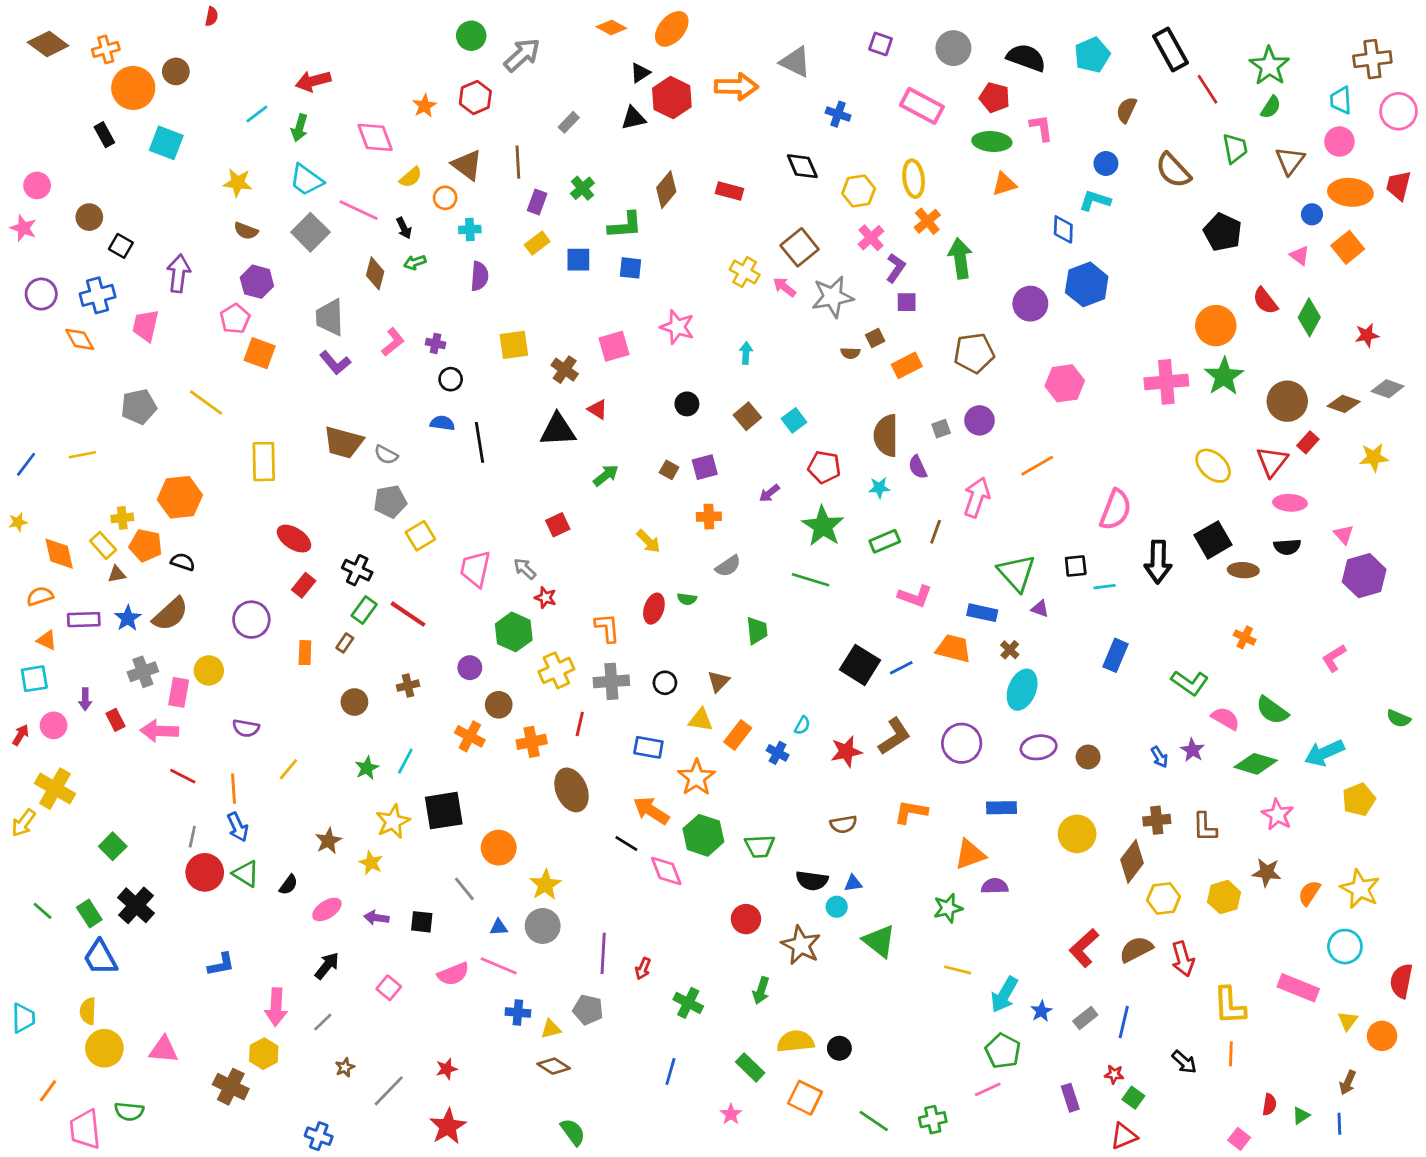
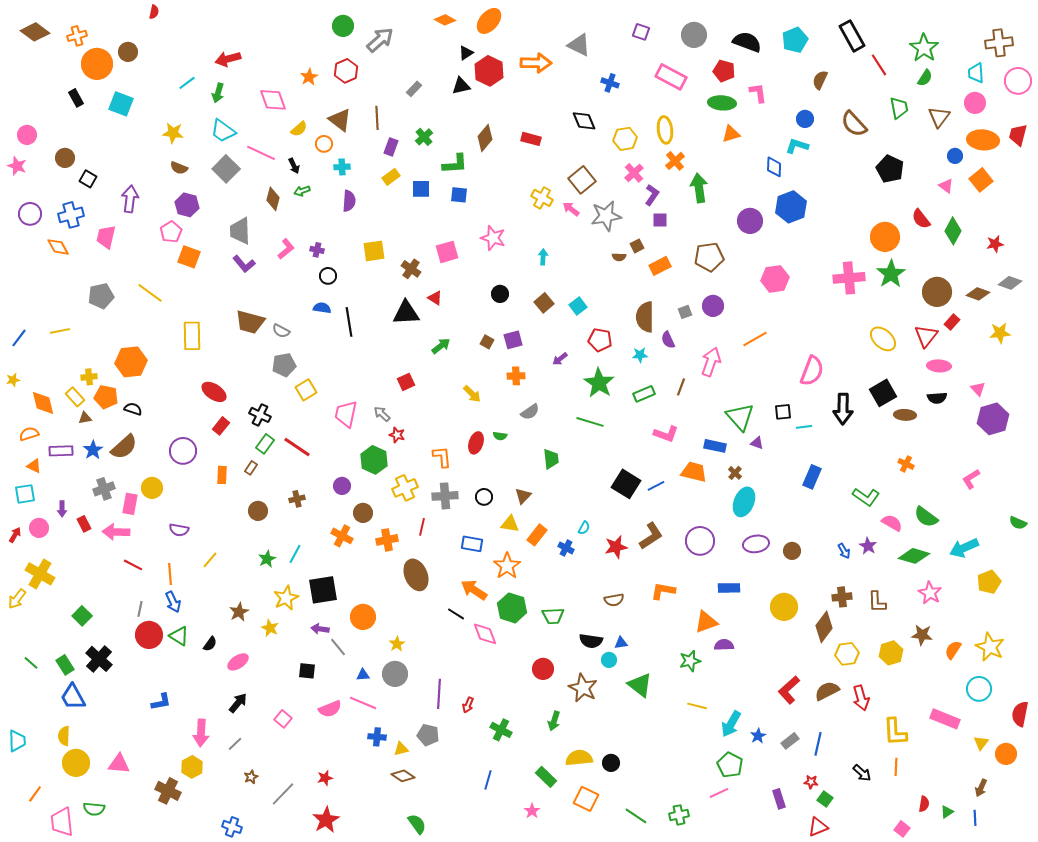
yellow star: (545, 885) -> (397, 644), size x0.7
purple arrow: (376, 918) -> (320, 629), moved

